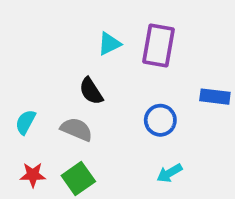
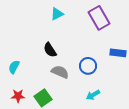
cyan triangle: (109, 44) -> (57, 14), moved
purple rectangle: (158, 46) -> (99, 18), moved, turned -40
gray semicircle: (77, 129) -> (60, 72), moved

